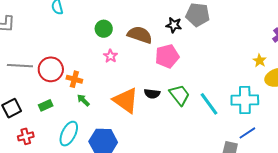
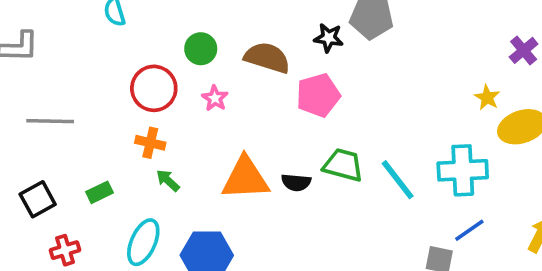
red circle: (51, 69) -> (154, 88), moved
black semicircle: (152, 94) -> (296, 182), moved
green trapezoid: (180, 95) -> (343, 165), turned -35
orange triangle: (126, 100) -> (245, 178), turned -36

